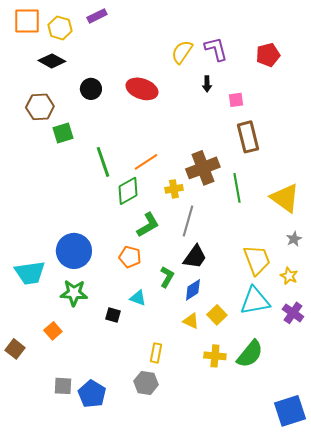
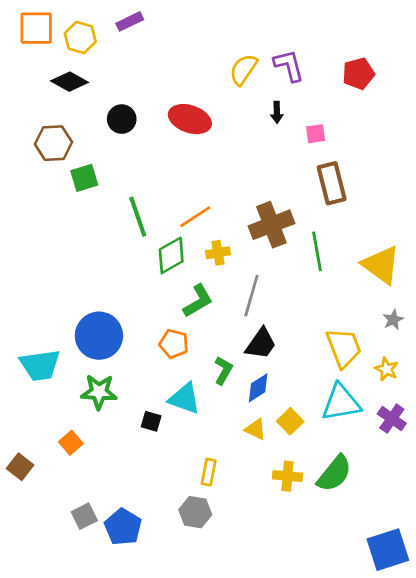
yellow cross: (174, 189) -> (218, 253), moved
cyan triangle: (138, 298) -> (185, 399), size x1.5
gray square: (63, 386) -> (84, 516), turned -30

